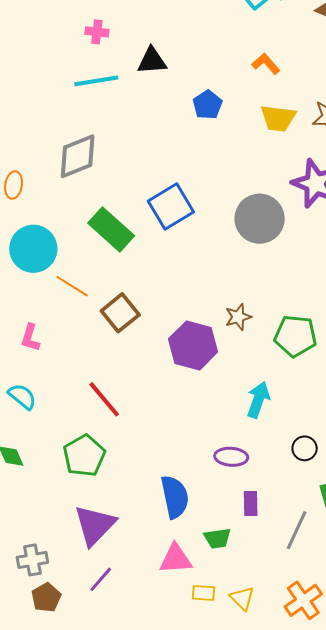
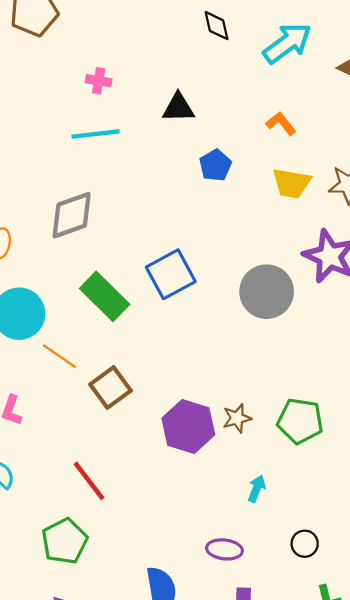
black triangle: (152, 61) -> (178, 108), moved
brown star: (238, 317) -> (237, 418), moved
cyan arrow: (258, 400) -> (257, 489), size x0.7

